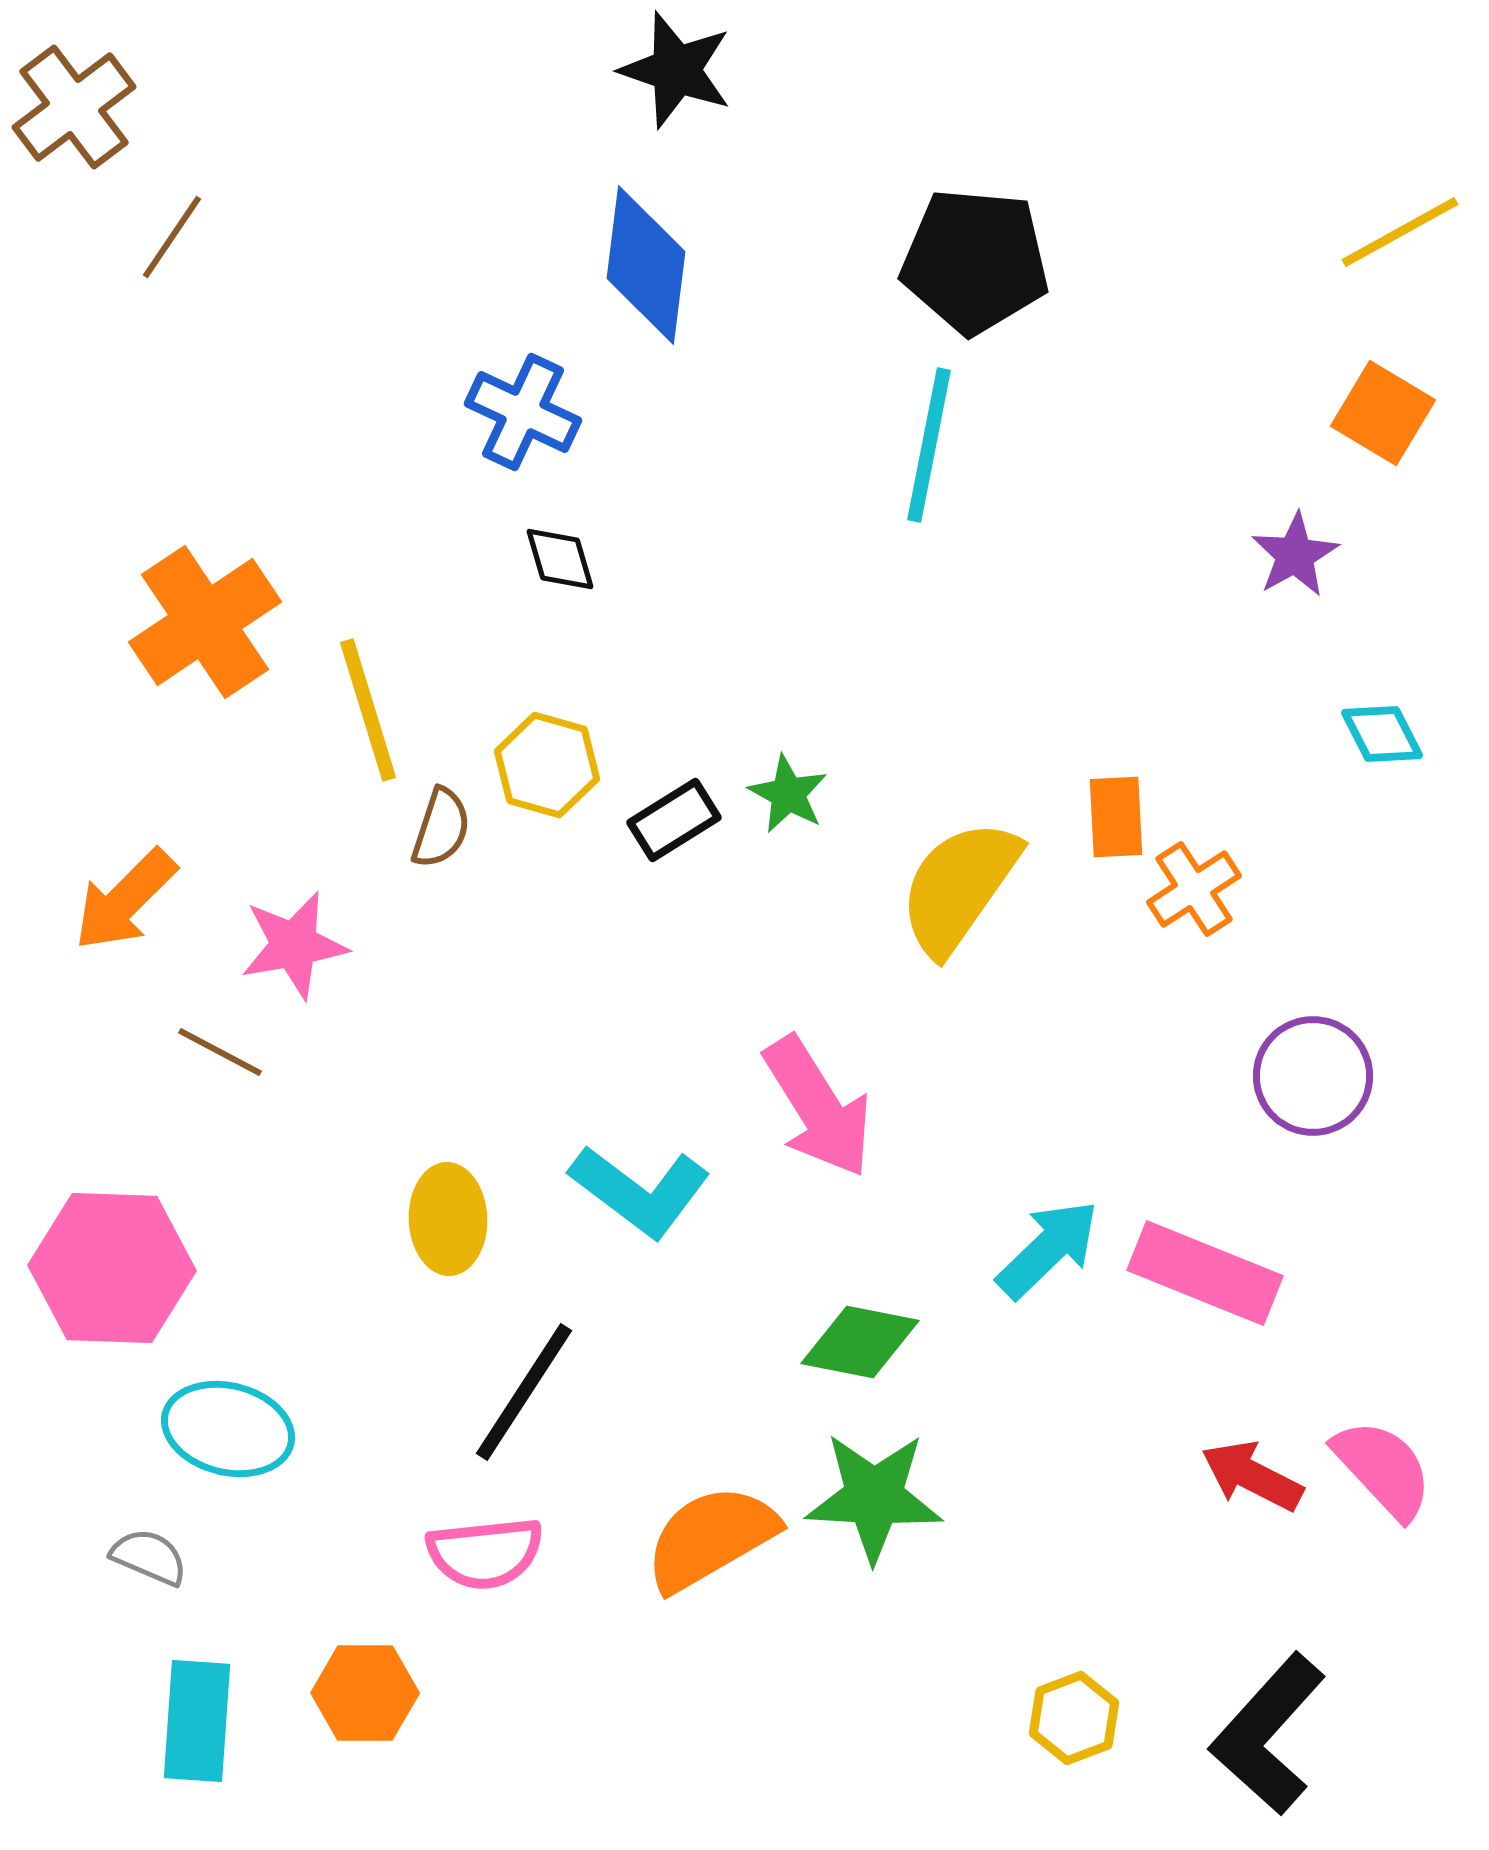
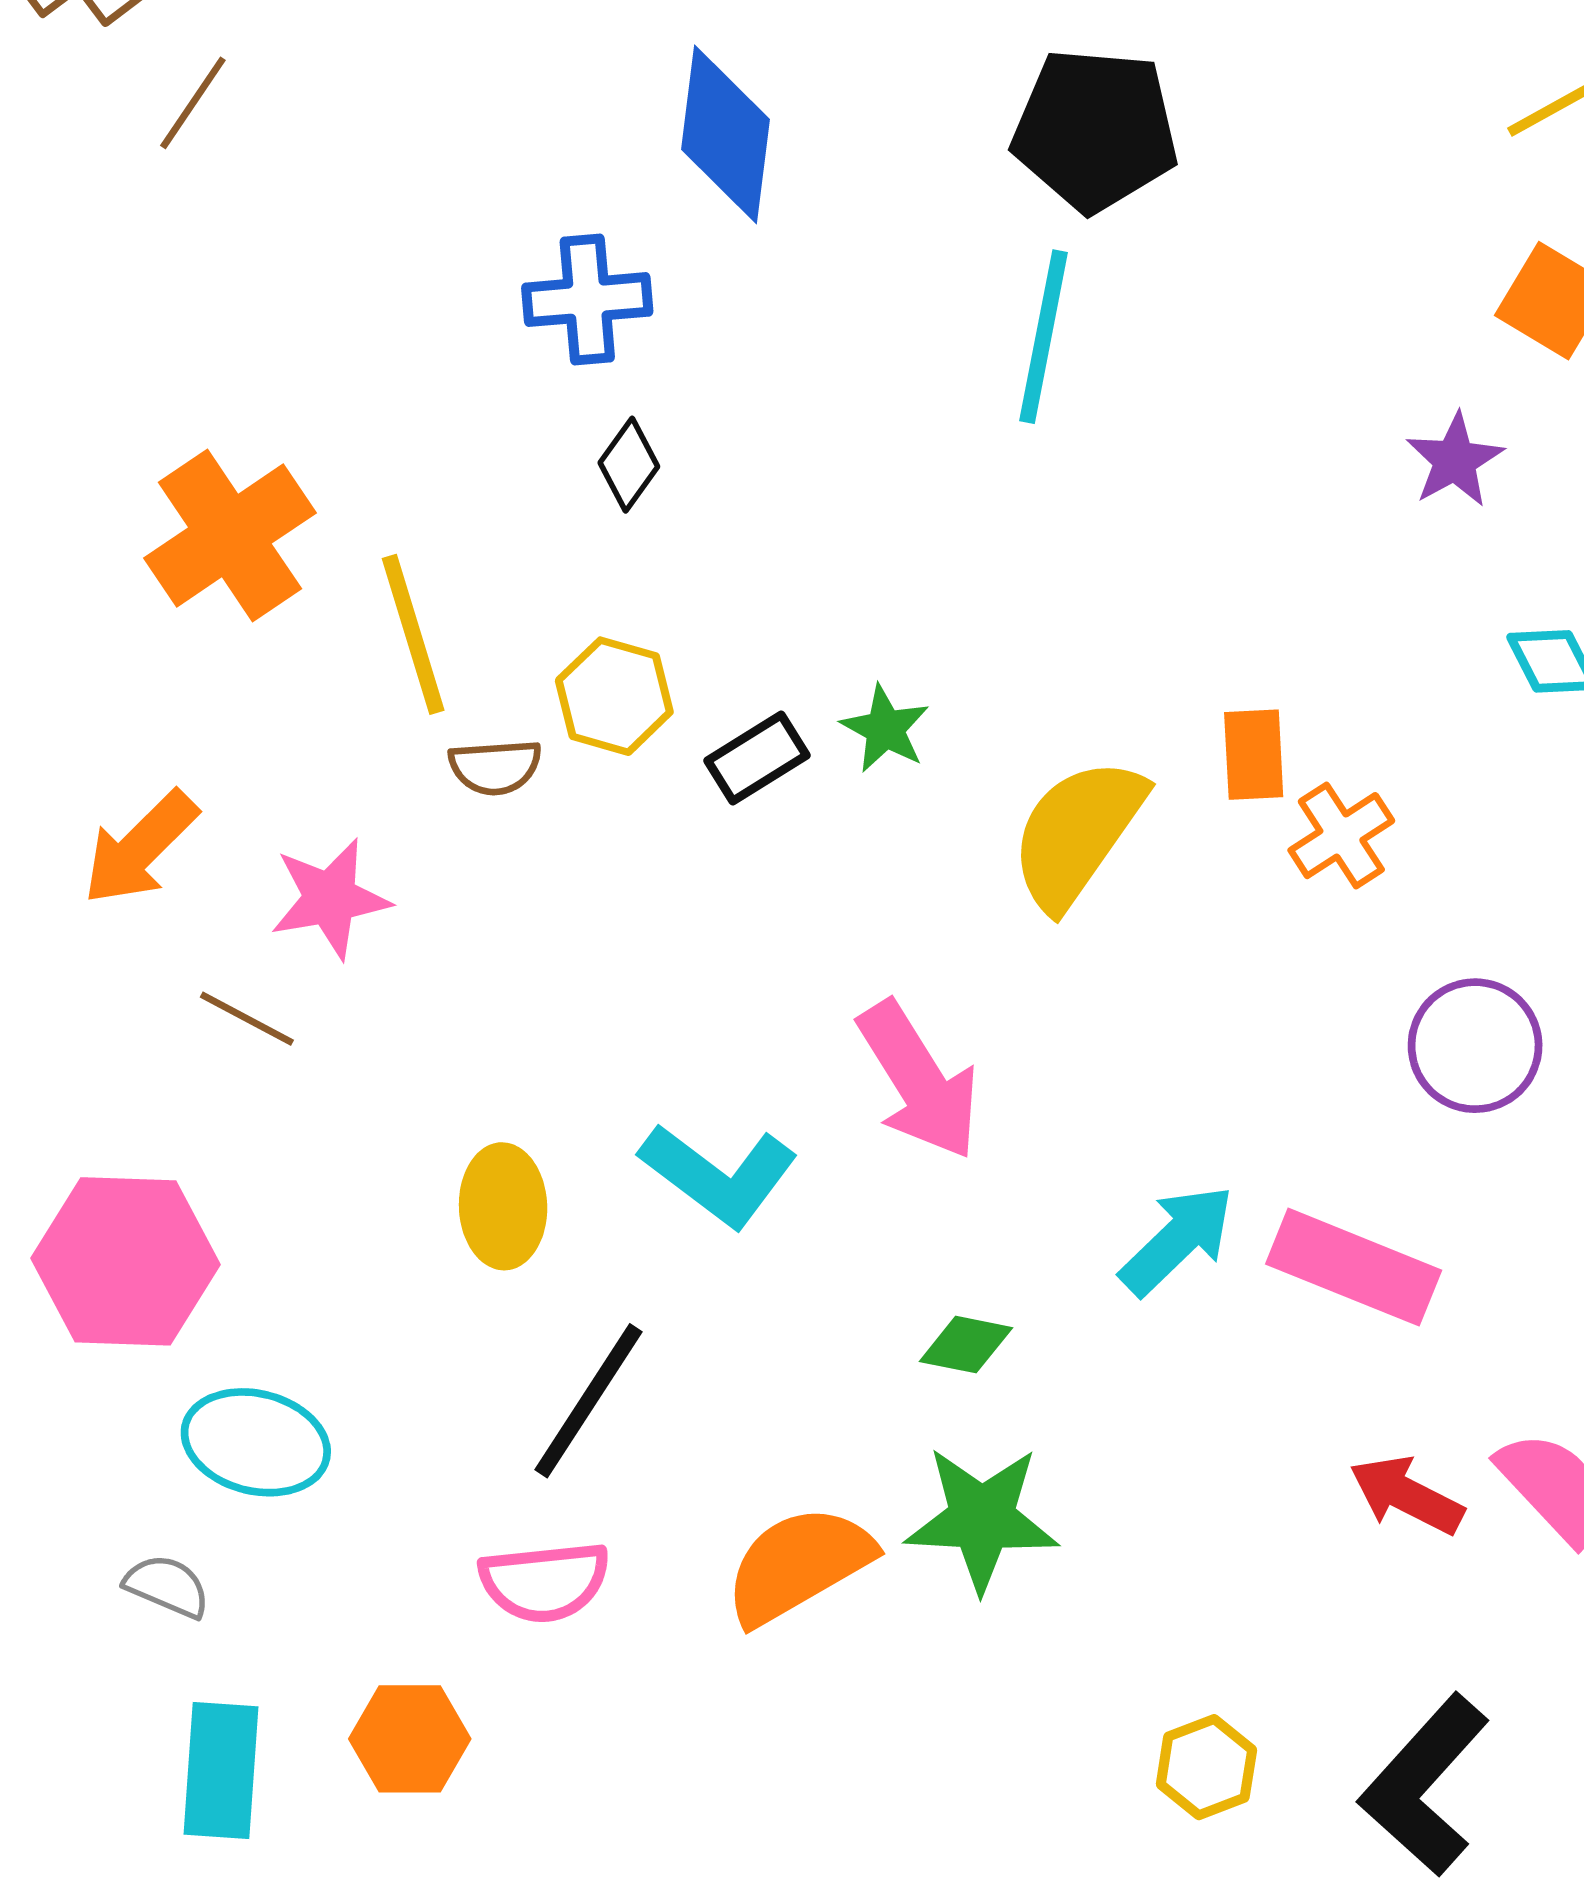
blue cross: (523, 412) -> (587, 300), turned -30
black diamond: (560, 559) -> (629, 465), turned 52
brown semicircle: (441, 828) -> (495, 767), turned 68
green diamond: (860, 1342) -> (966, 1345), size x0.7

